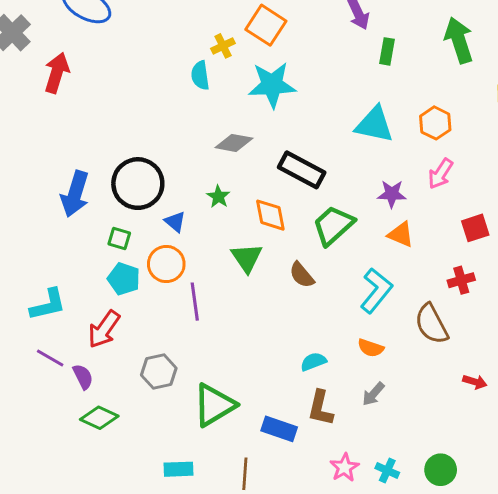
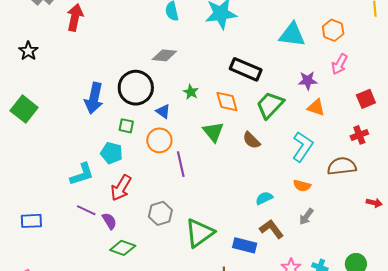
gray diamond: (234, 143) -> (164, 55), moved
cyan pentagon: (124, 279) -> (112, 153), moved
brown semicircle: (432, 324) -> (342, 166), turned 116
brown L-shape: (321, 408) -> (272, 229), turned 135

